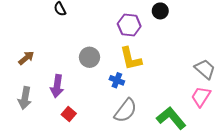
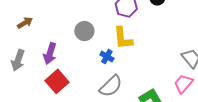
red square: (69, 114) -> (57, 81), size x1.6

